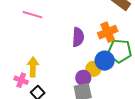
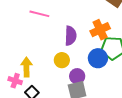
pink line: (33, 15) -> (39, 14), moved
yellow circle: (93, 69) -> (62, 60), moved

